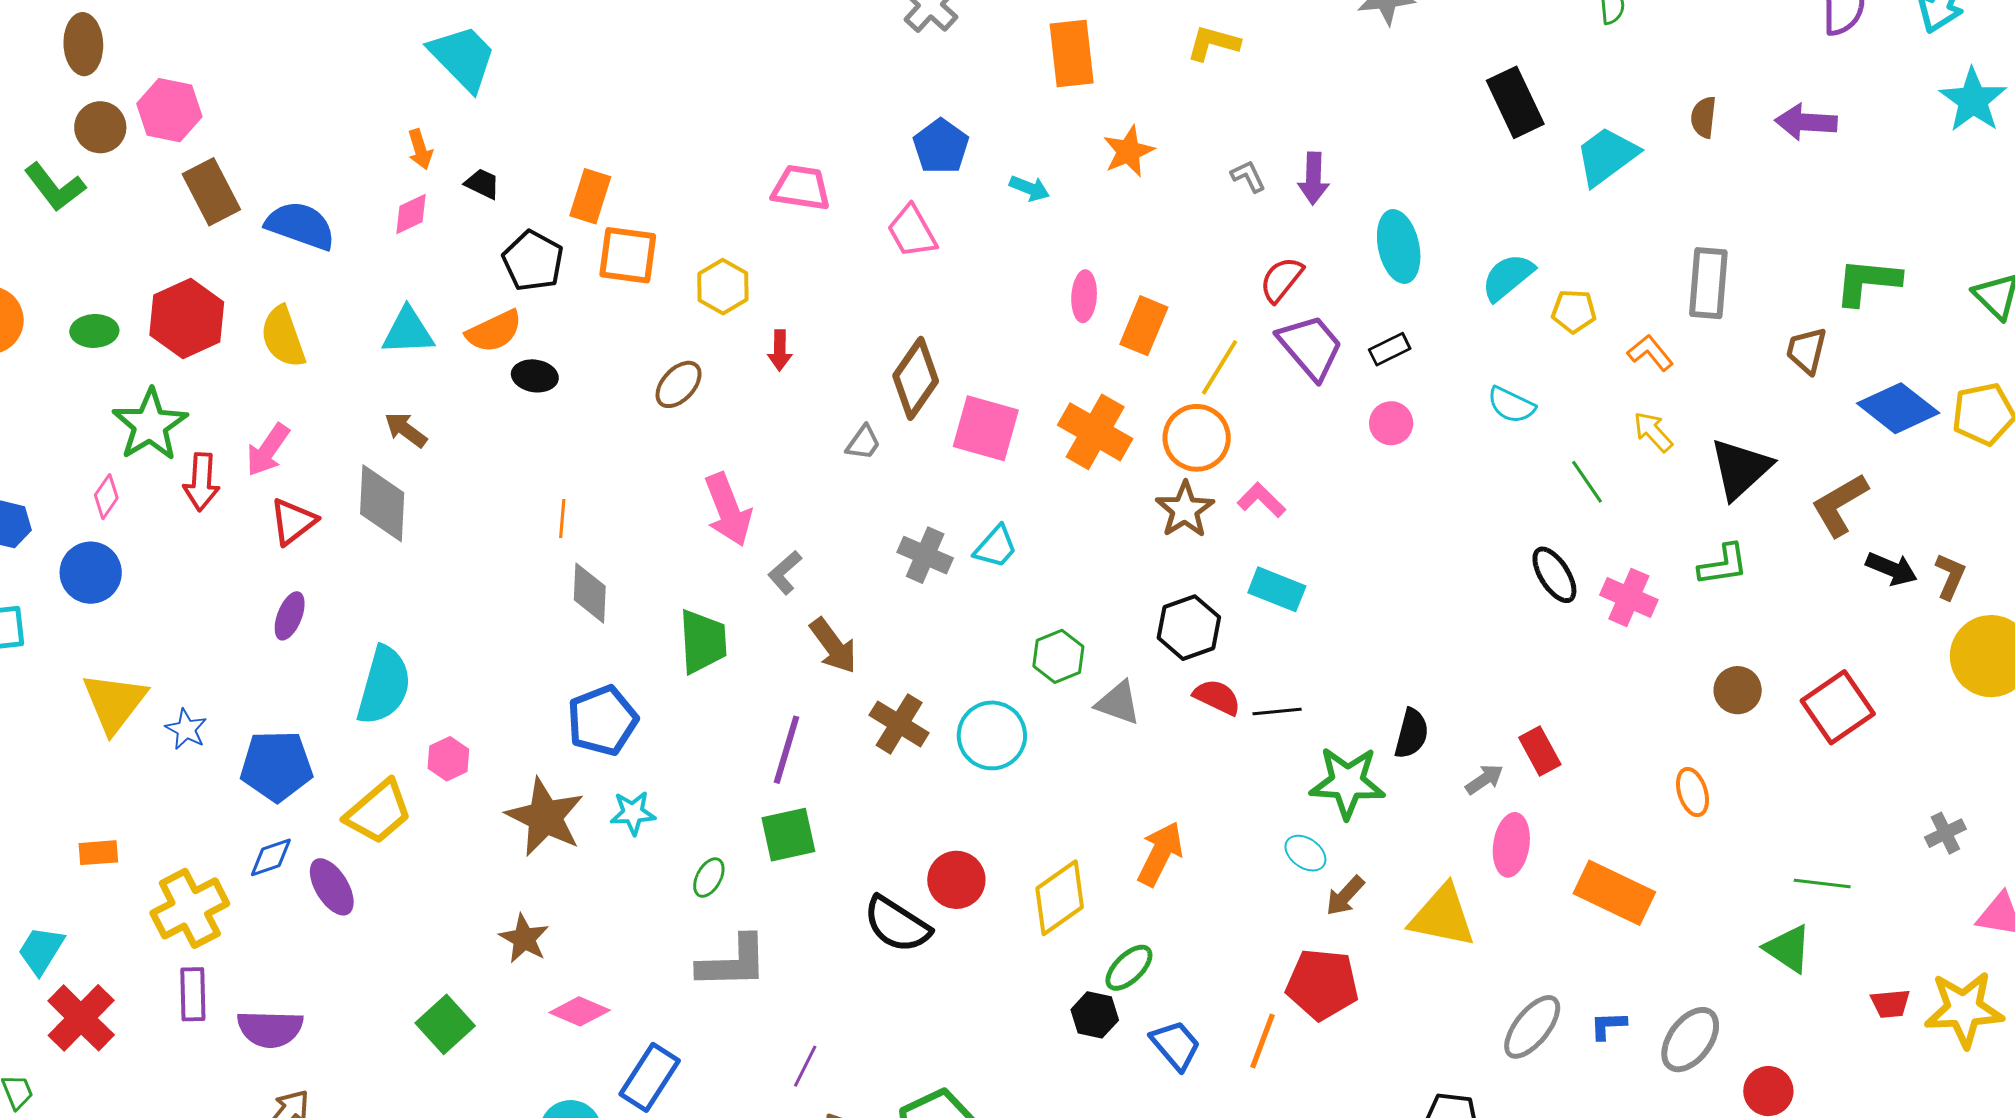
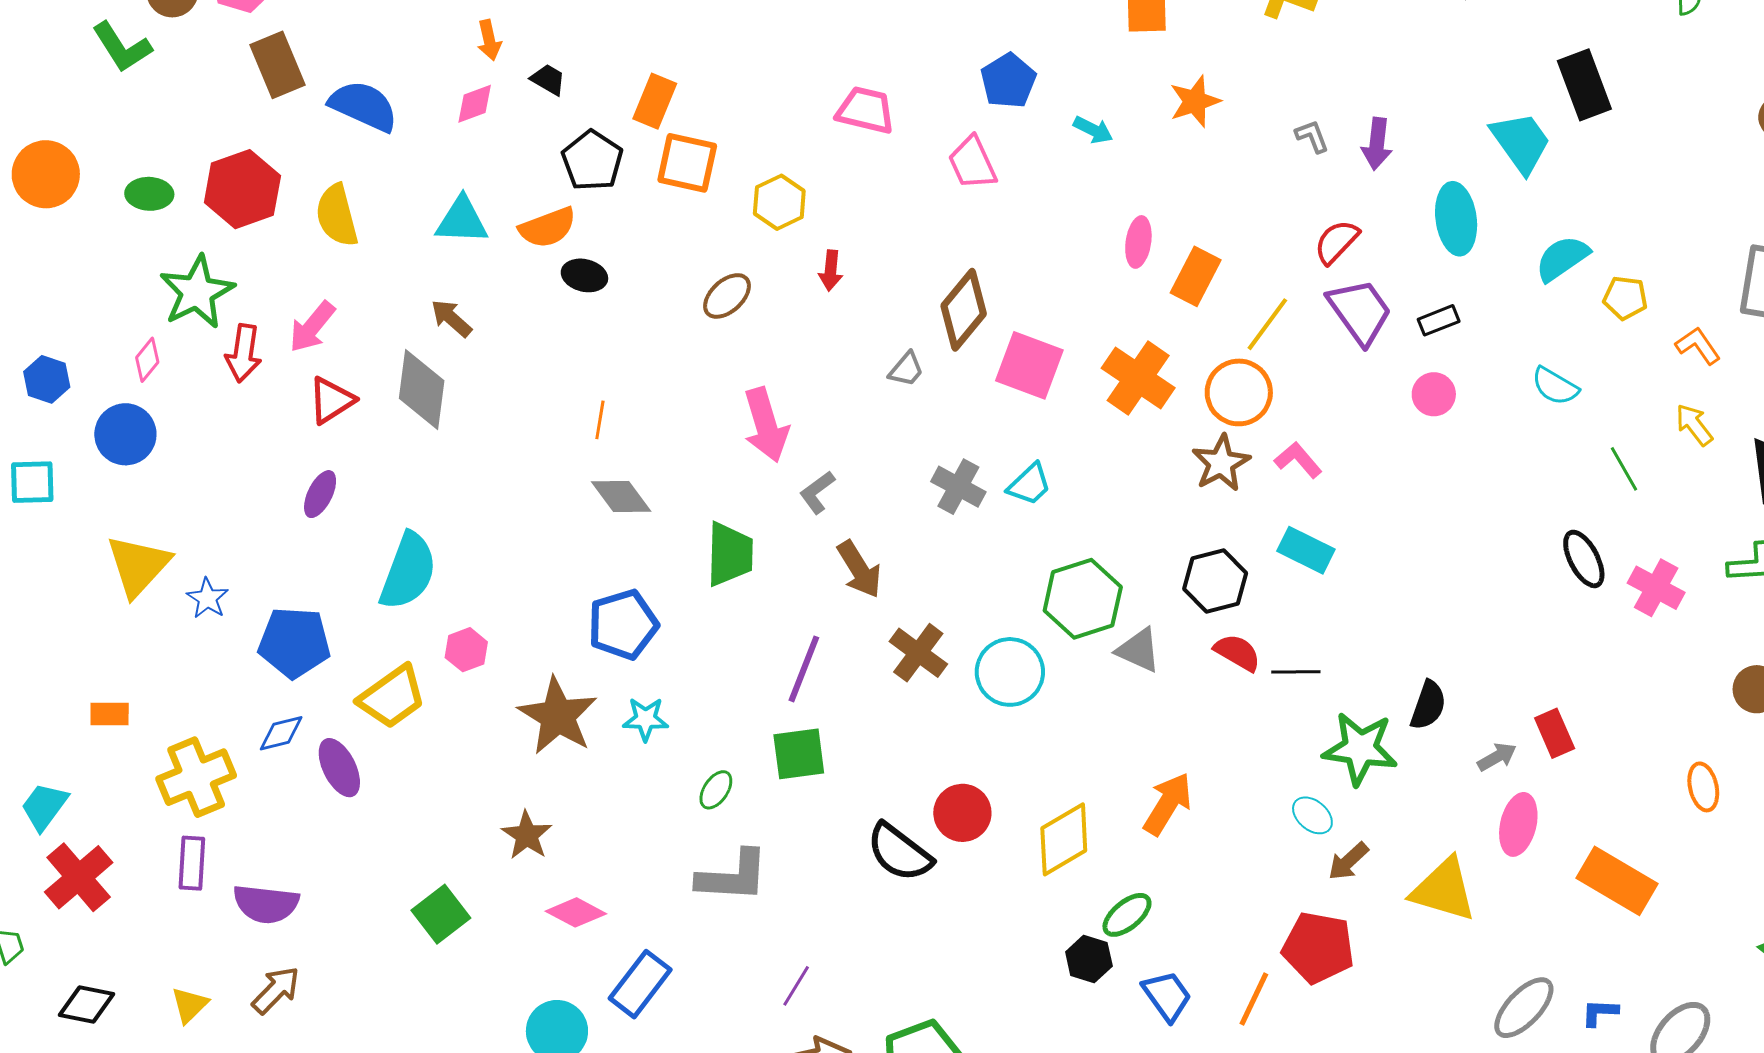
cyan trapezoid: (1607, 156) -> (1521, 142), moved, turned 86
gray diamond: (590, 593) -> (621, 496), turned -44
green hexagon: (1058, 656) -> (1083, 599), size x1.5

